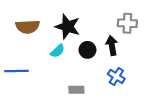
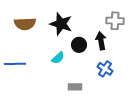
cyan semicircle: (58, 51) -> (58, 58), moved
gray rectangle: (76, 90) -> (75, 87), moved

